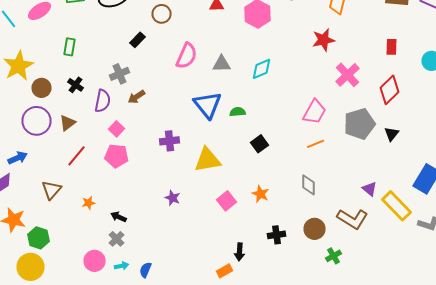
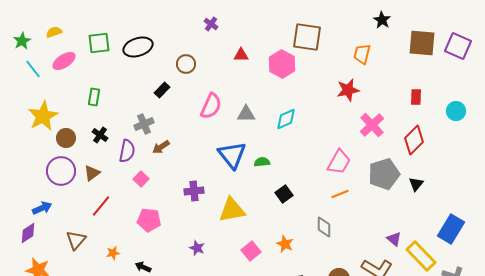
pink pentagon: (116, 156) -> (149, 220), moved
gray diamond: (308, 185) -> (324, 227), moved

